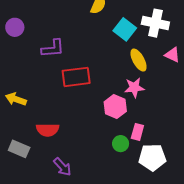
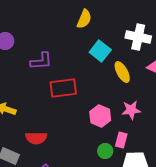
cyan square: (125, 29) -> (100, 51), moved
pink star: (134, 88) -> (131, 110), moved

